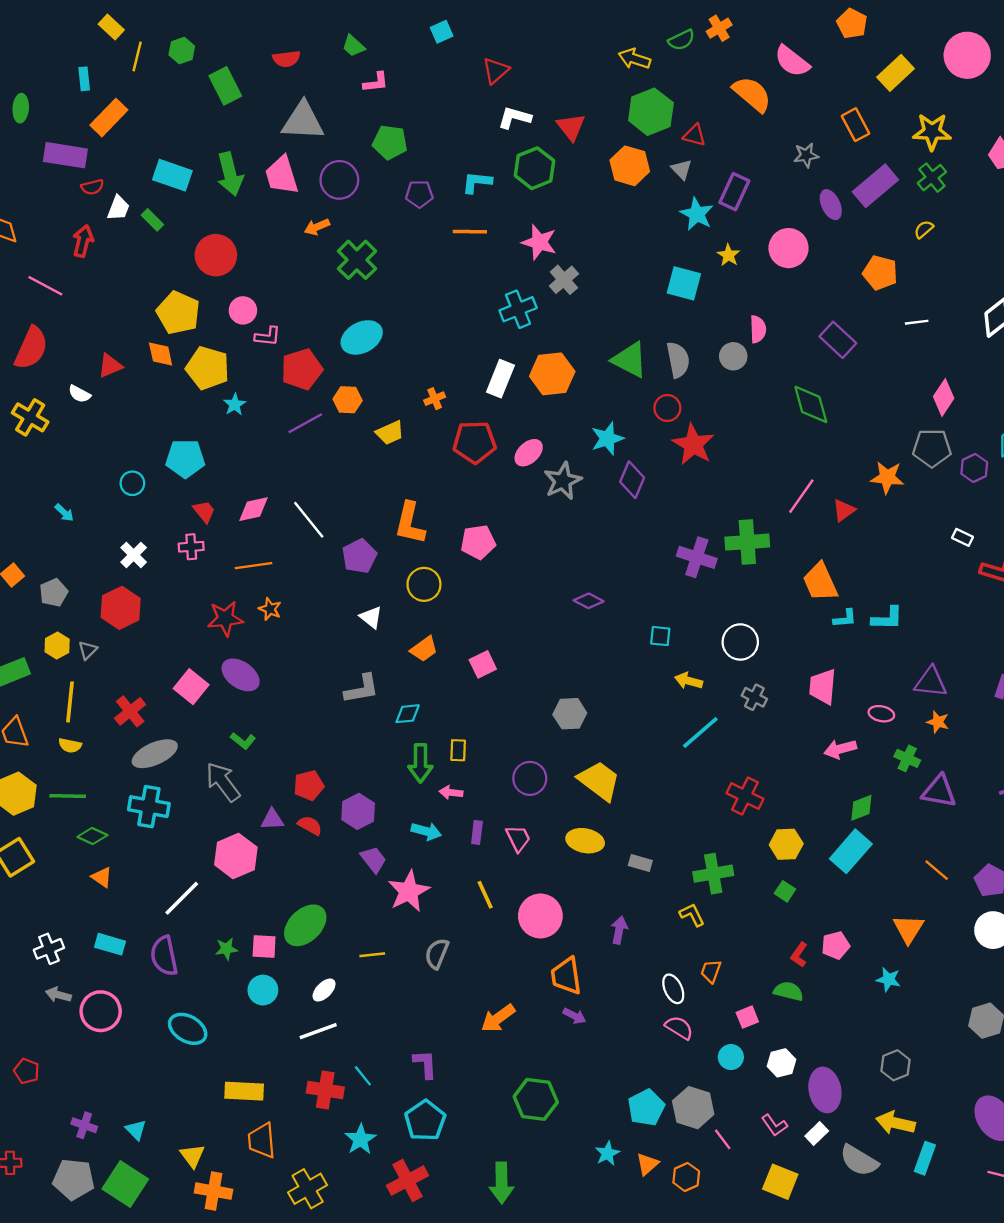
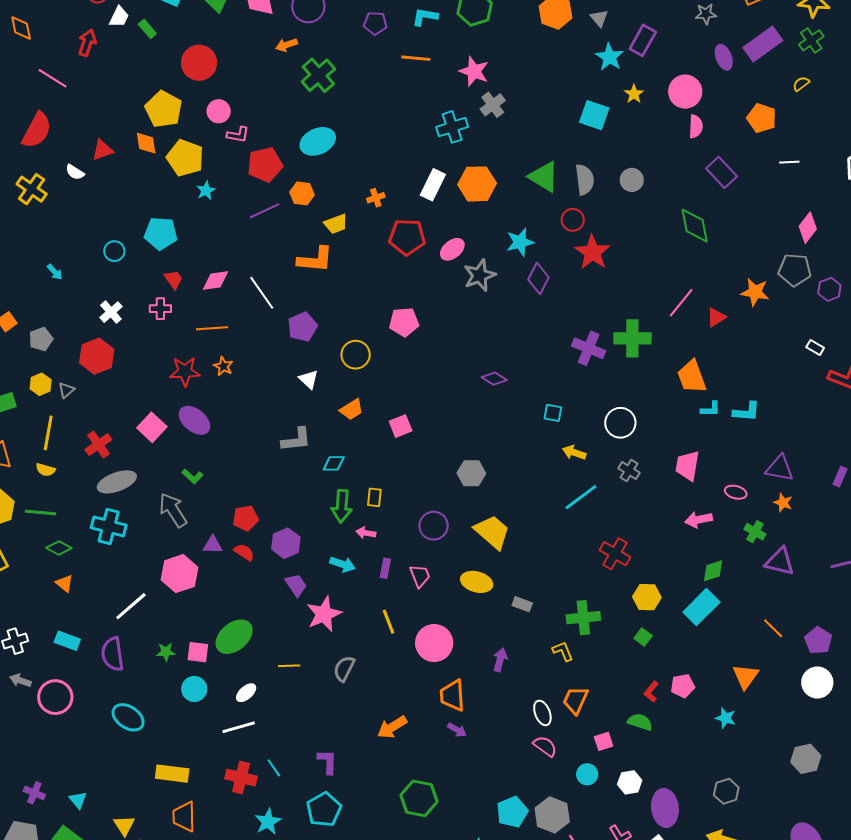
pink semicircle: (758, 329) -> (696, 126), moved
orange L-shape: (410, 523) -> (315, 260), moved, turned -102
orange trapezoid: (711, 971) -> (575, 700), size x1.4

